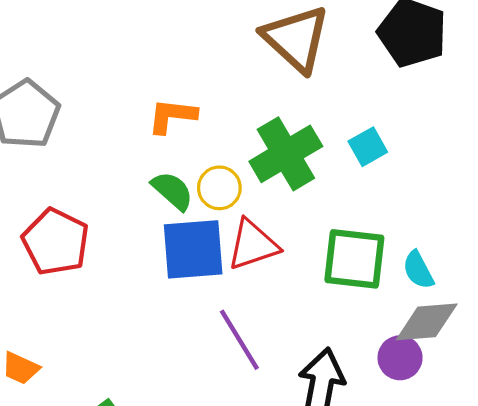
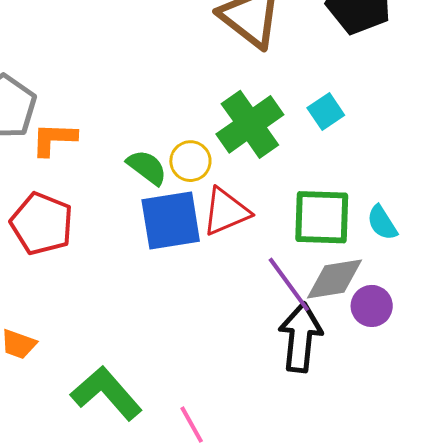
orange L-shape: (172, 116) -> (54, 139), moved
gray diamond: (427, 322) -> (335, 279), moved
purple line: (239, 340) -> (289, 284), moved

